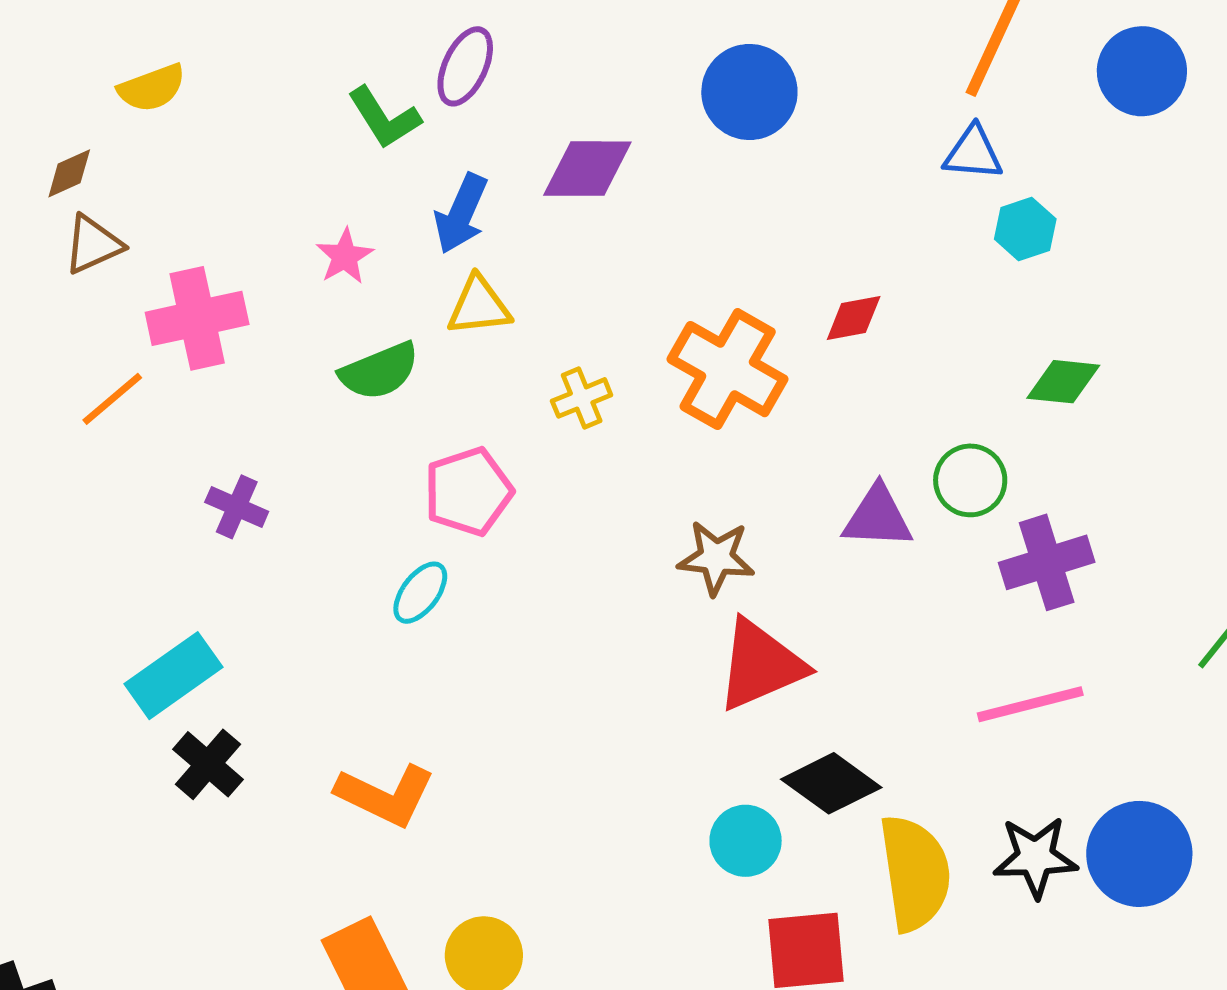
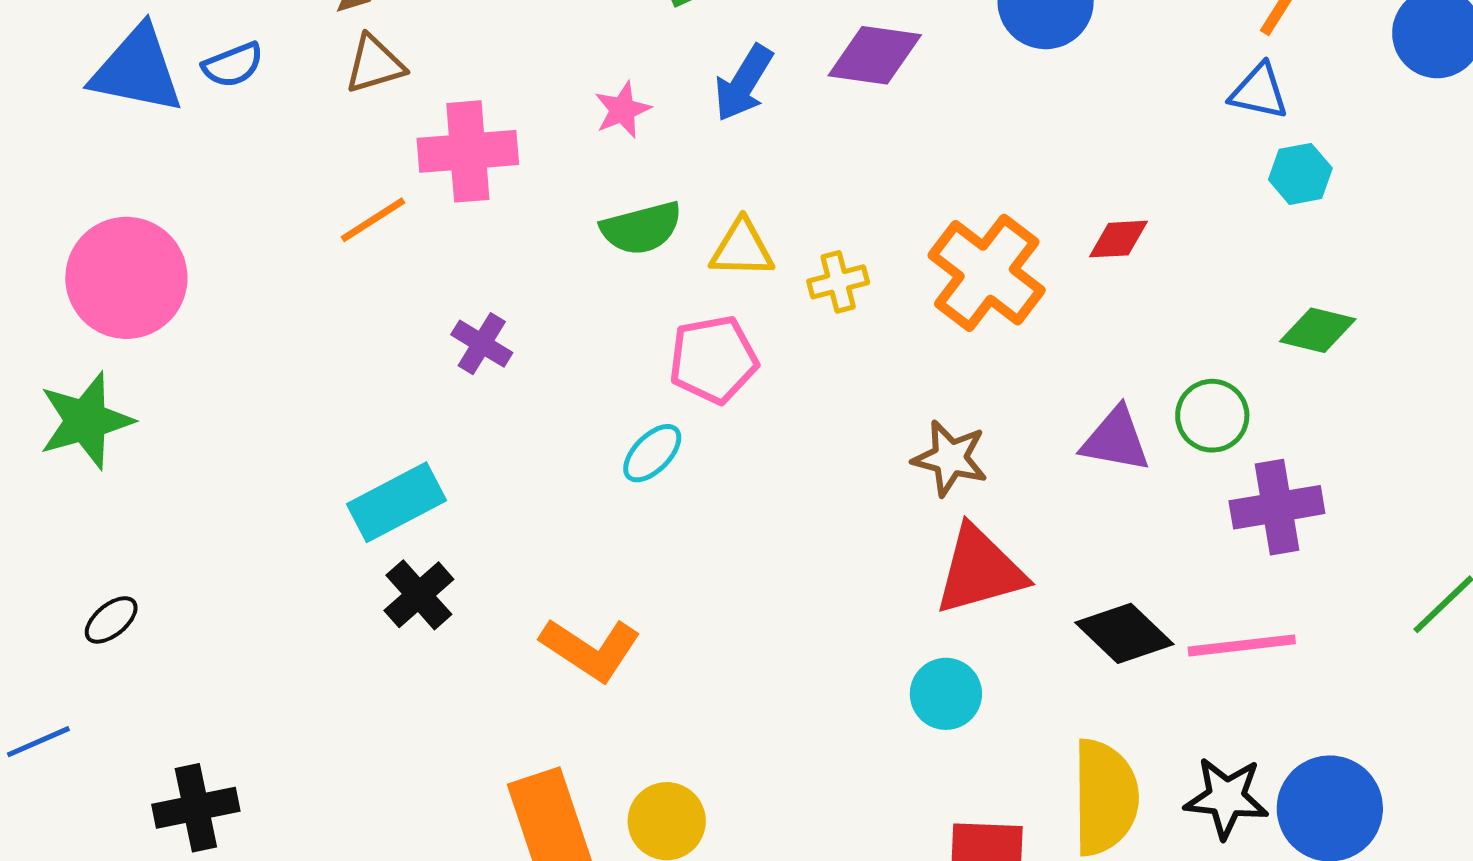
yellow triangle: (479, 306) -> (742, 249), moved
black diamond: (831, 783) -> (1124, 633), moved
cyan circle: (746, 841) -> (946, 694), moved

